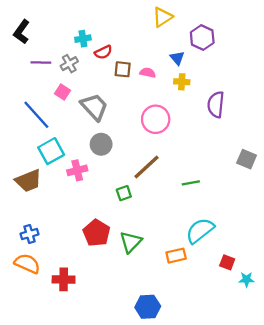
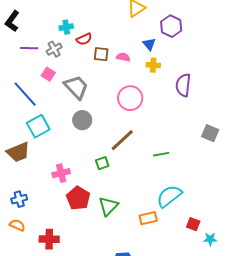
pink cross: (77, 170) -> (61, 173), moved
orange semicircle: (27, 264) -> (17, 225), size x0.7

